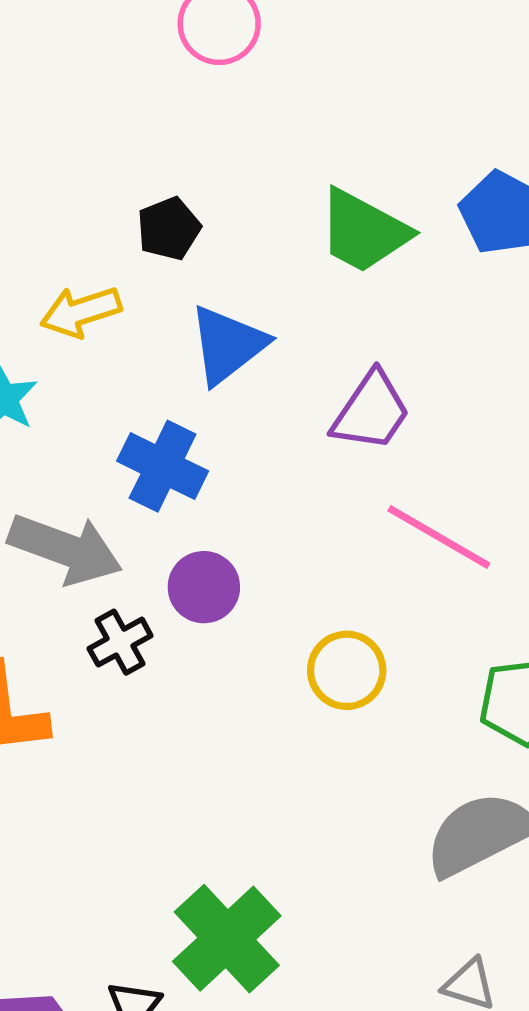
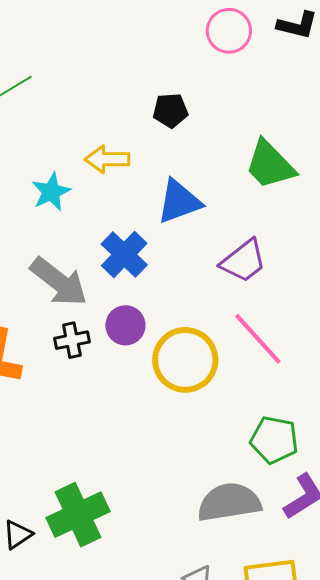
black pentagon: (169, 229) -> (170, 110), moved
yellow circle: (347, 670) -> (185, 360), moved, size x1.5

